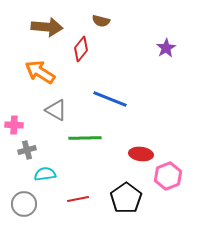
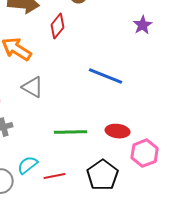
blue line: (110, 99) -> (106, 76), moved
green line: (85, 138) -> (71, 132), moved
cyan semicircle: (45, 174) -> (28, 165), moved, turned -30

